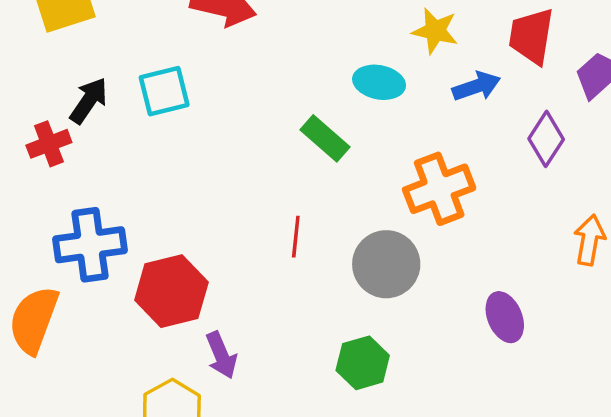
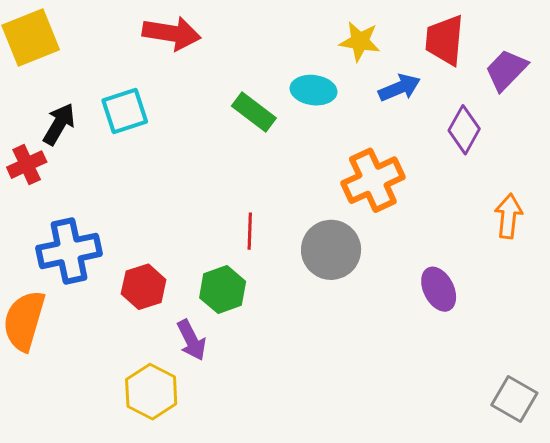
green rectangle: (325, 138) -> (254, 112), moved
red hexagon: (171, 291) -> (144, 287), size x0.7
green hexagon: (363, 363) -> (223, 290), moved

